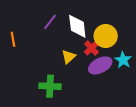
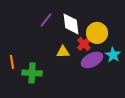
orange line: (13, 39) -> (12, 62), moved
yellow triangle: (69, 57) -> (63, 52), turned 40
green cross: (50, 86) -> (32, 73), moved

